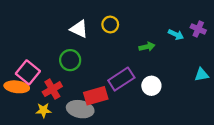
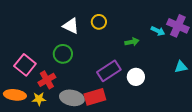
purple cross: (198, 29) -> (178, 26), size x1.5
orange ellipse: (17, 87) -> (15, 95), moved
red rectangle: (96, 96) -> (95, 97), moved

